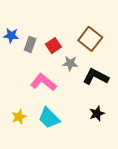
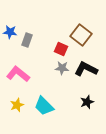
red square: (53, 46) -> (61, 49), moved, turned -32
gray star: (70, 63) -> (62, 68), moved
pink L-shape: (43, 82) -> (18, 74), moved

